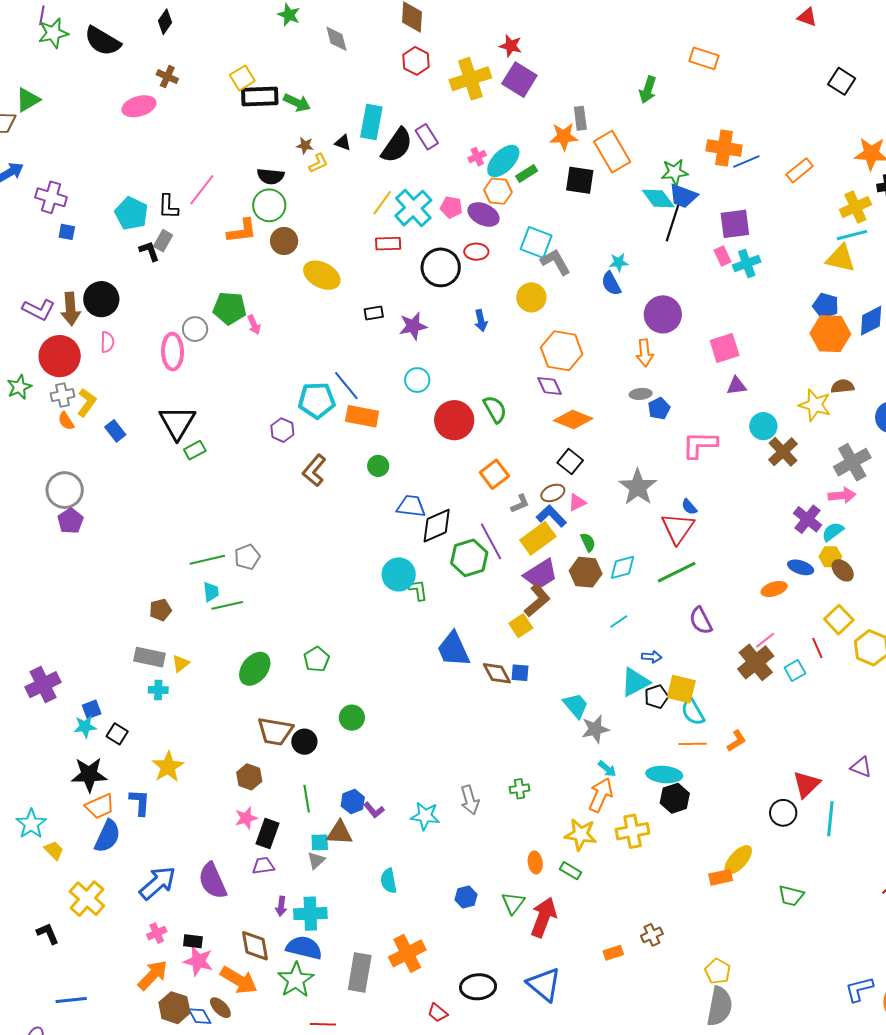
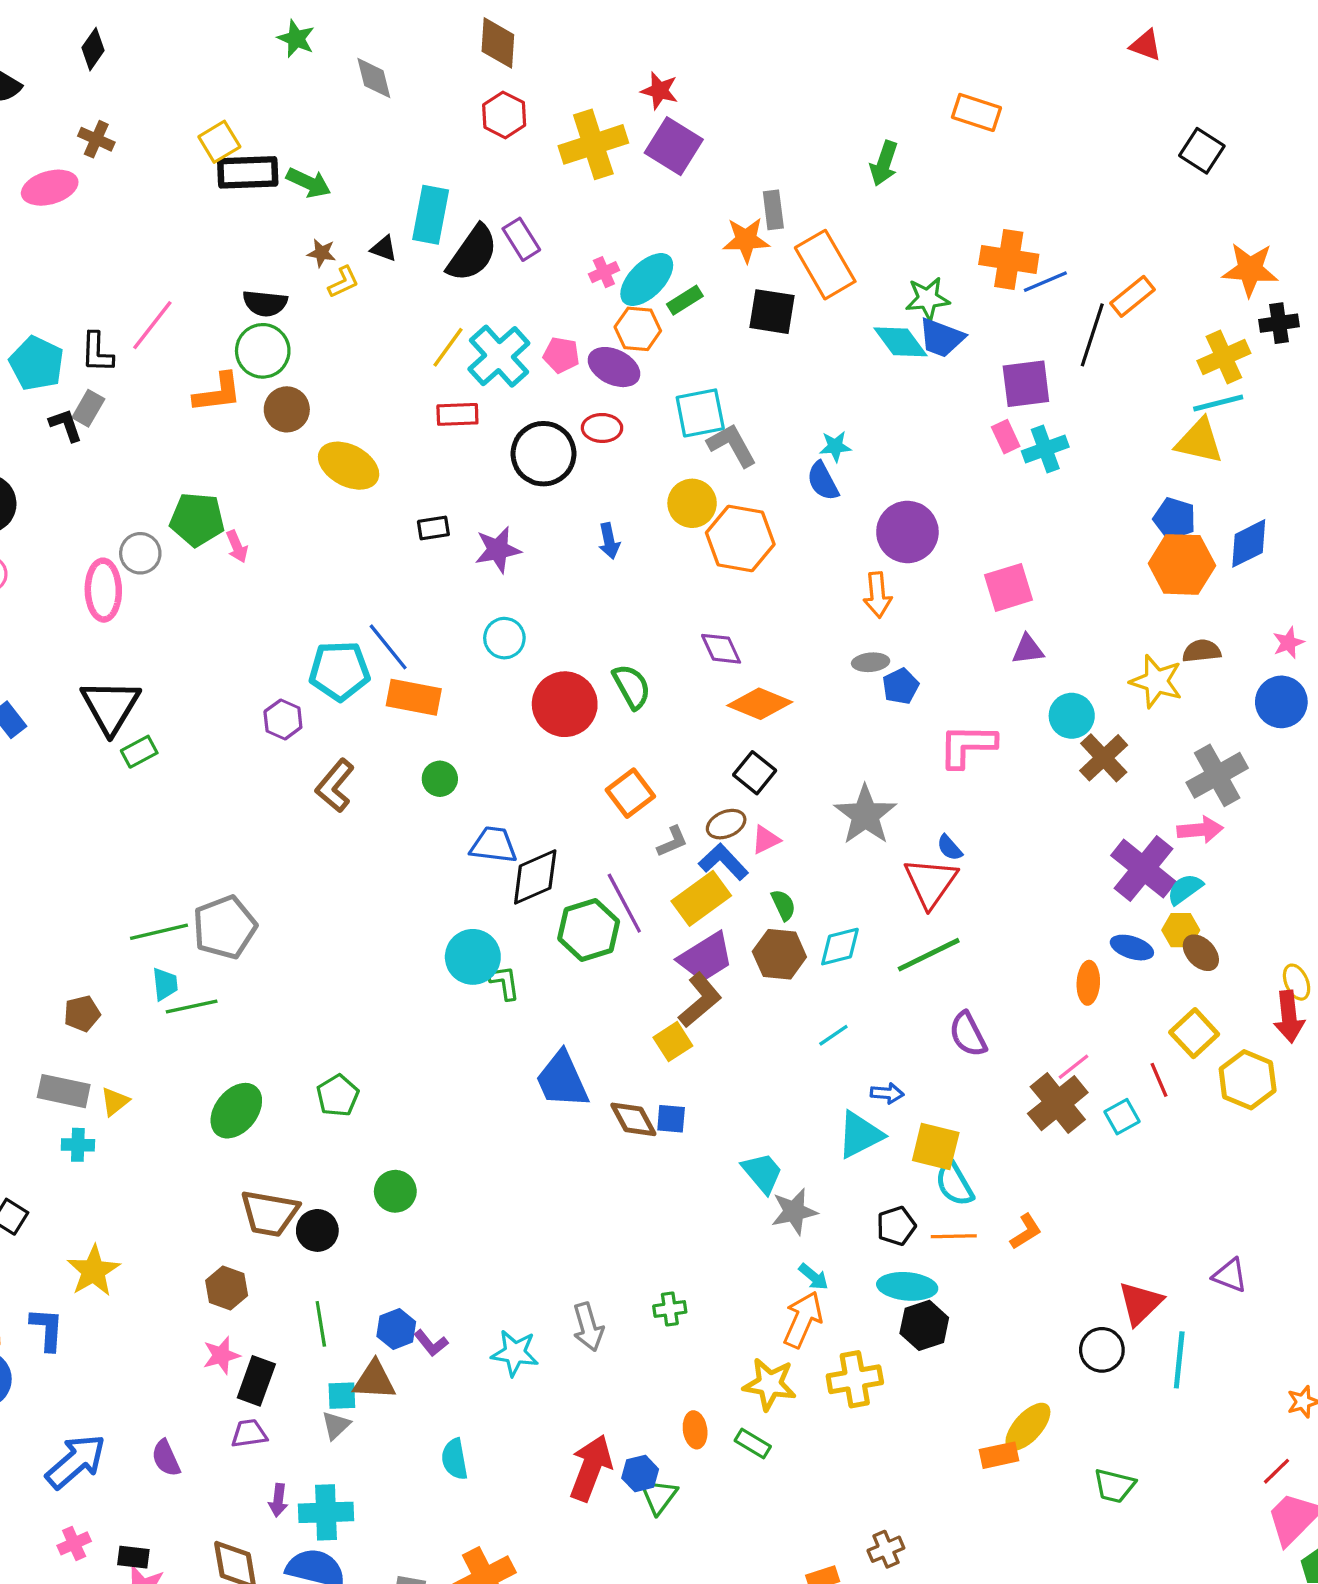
black line: (673, 222) -> (1092, 335), moved
cyan square: (536, 242) -> (700, 413), turned -32
orange hexagon: (562, 351) -> (740, 538), moved
purple cross: (808, 519) -> (1144, 869), size x1.4
gray pentagon: (247, 557) -> (225, 927), size x1.5
orange ellipse: (774, 589) -> (1088, 983), turned -70
black pentagon: (656, 697) -> (896, 1226), moved
purple semicircle: (213, 881) -> (166, 1458), size x0.6
blue hexagon: (466, 897) -> (640, 1474), moved
red arrow: (543, 917) -> (591, 1468), moved

